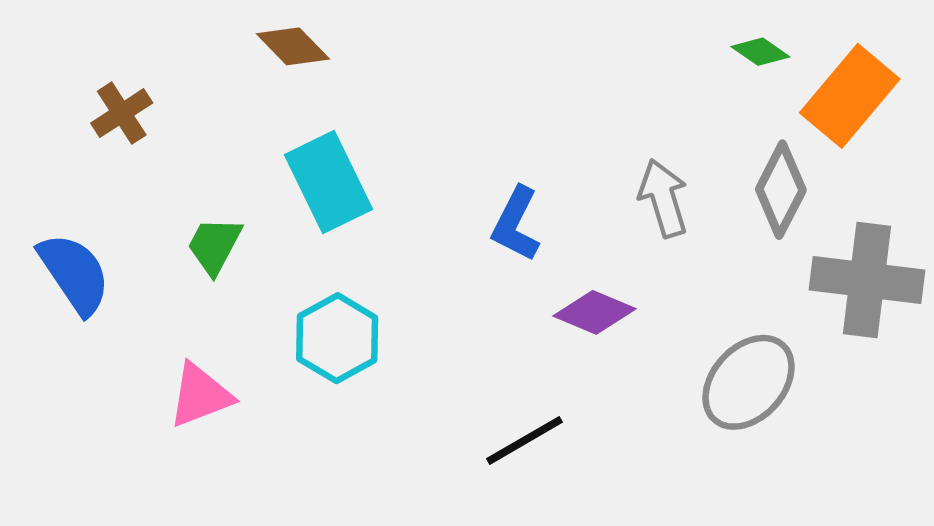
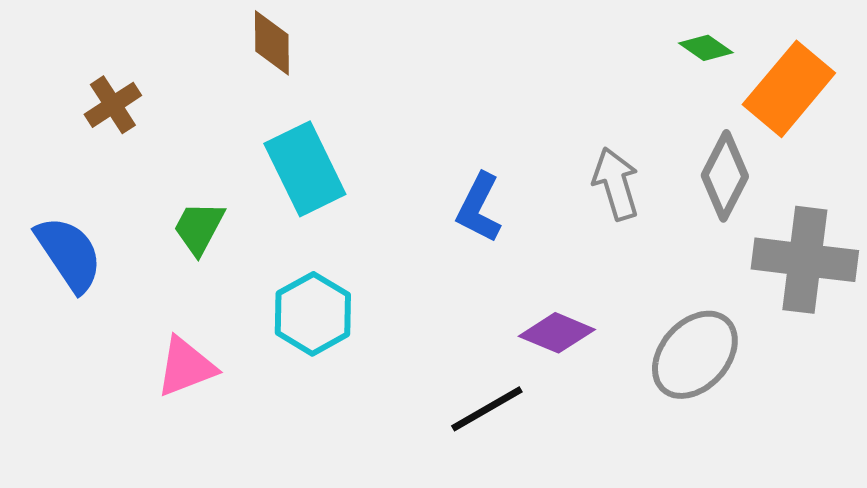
brown diamond: (293, 46) -> (272, 43), turned 44
purple diamond: (595, 312) -> (557, 333), moved

